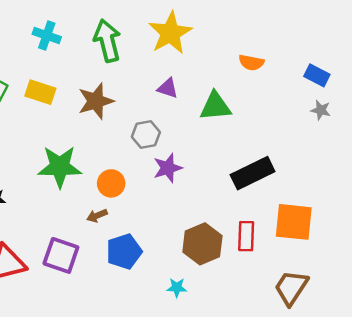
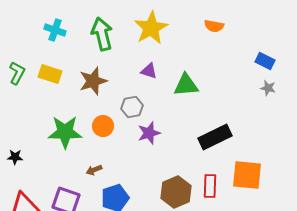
orange semicircle: (251, 63) -> (214, 26), moved
orange circle: (111, 183) -> (103, 126), moved

